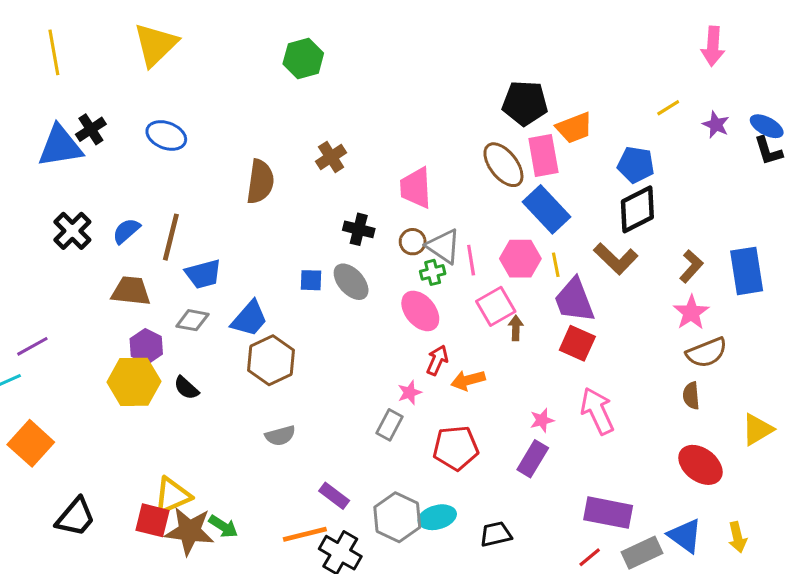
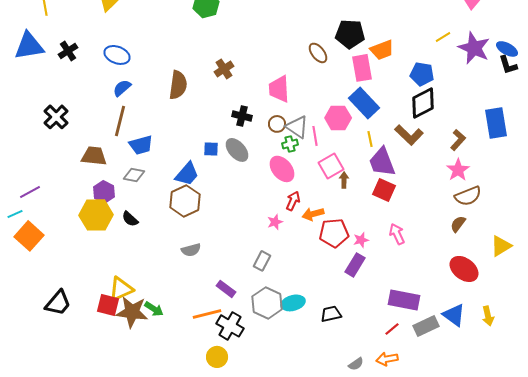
purple star: (716, 125) -> (474, 48), size x1.8
blue triangle: (60, 146) -> (29, 46), moved
brown ellipse: (503, 165) -> (318, 53), moved, size x0.7
blue semicircle: (126, 231) -> (122, 88), moved
pink hexagon: (520, 259) -> (338, 118), moved
blue rectangle: (747, 271) -> (496, 123), moved
blue trapezoid: (249, 319) -> (187, 174), moved
brown semicircle: (691, 396) -> (458, 224), turned 42
pink arrow: (597, 411) -> (397, 234), size x0.7
gray rectangle: (390, 425) -> (262, 261), moved
orange square: (31, 443) -> (29, 236), moved
red pentagon: (456, 448) -> (334, 233), moved

